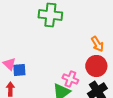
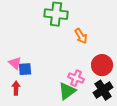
orange arrow: (97, 44) -> (81, 36), moved

